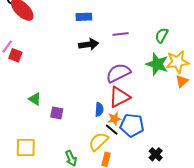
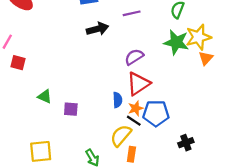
red square: (15, 55) -> (18, 63), moved
purple semicircle: (118, 73) -> (134, 57), size x0.7
black cross: (156, 154) -> (186, 143), turned 32

